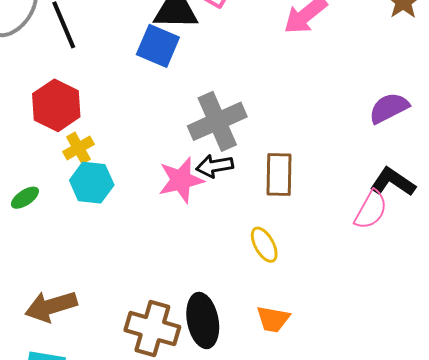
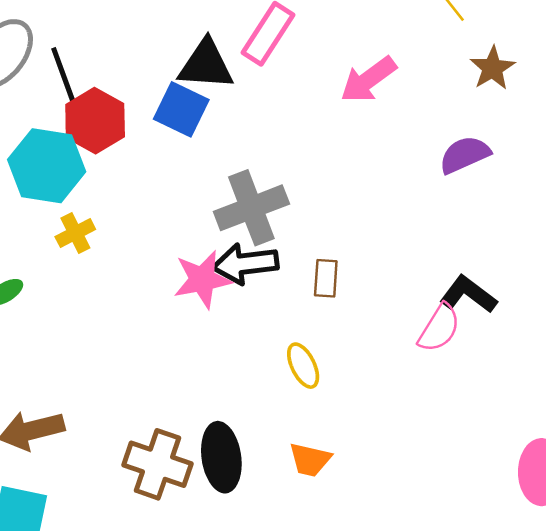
red hexagon: (56, 105) -> (95, 121), moved
purple semicircle: (389, 108) -> (465, 155), moved
black arrow: (215, 166) -> (245, 264), size x1.4
brown rectangle: (279, 174) -> (326, 278), size x0.7
cyan hexagon: (92, 183) -> (47, 166), moved, size x1.4

